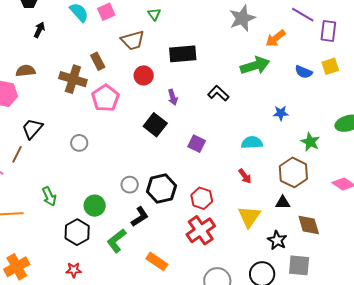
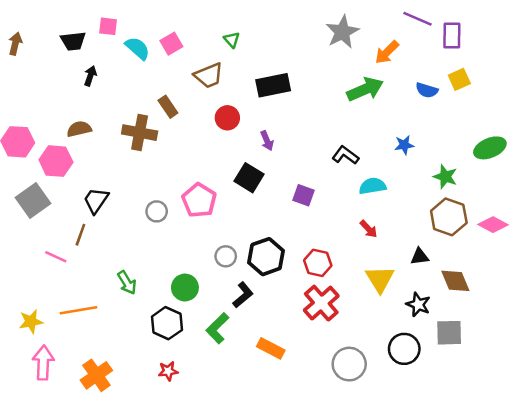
black L-shape: (218, 93) -> (345, 155), moved
pink pentagon: (105, 98) -> (199, 200), moved
brown hexagon: (293, 172) -> (449, 217), moved

